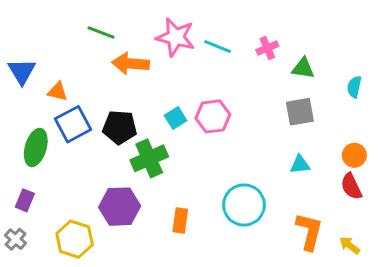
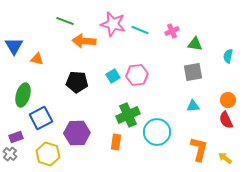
blue square: (73, 124) -> (41, 118), moved
green cross: (149, 158) -> (128, 115), moved
purple rectangle: (25, 200) -> (16, 137), moved, turned 48

